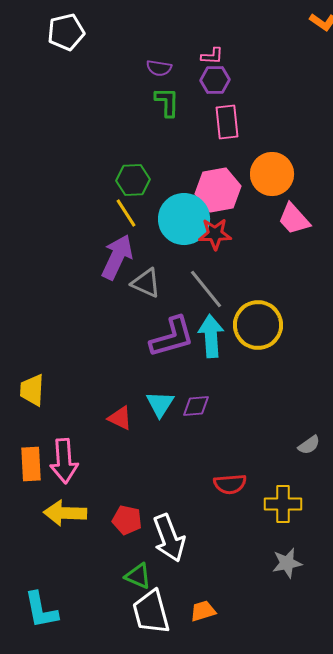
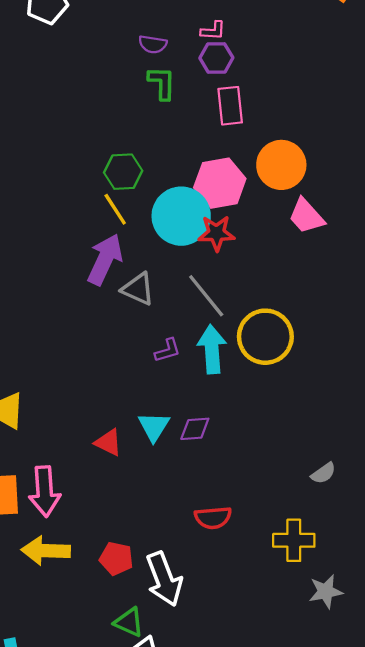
purple L-shape: (172, 337) -> (168, 350), size x0.5
red semicircle: (230, 484) -> (213, 518), moved
gray star: (287, 563) -> (326, 592), moved

